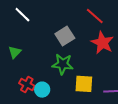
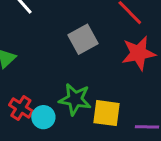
red star: (102, 43) -> (139, 53), turned 30
green star: (63, 64) -> (75, 99), moved

